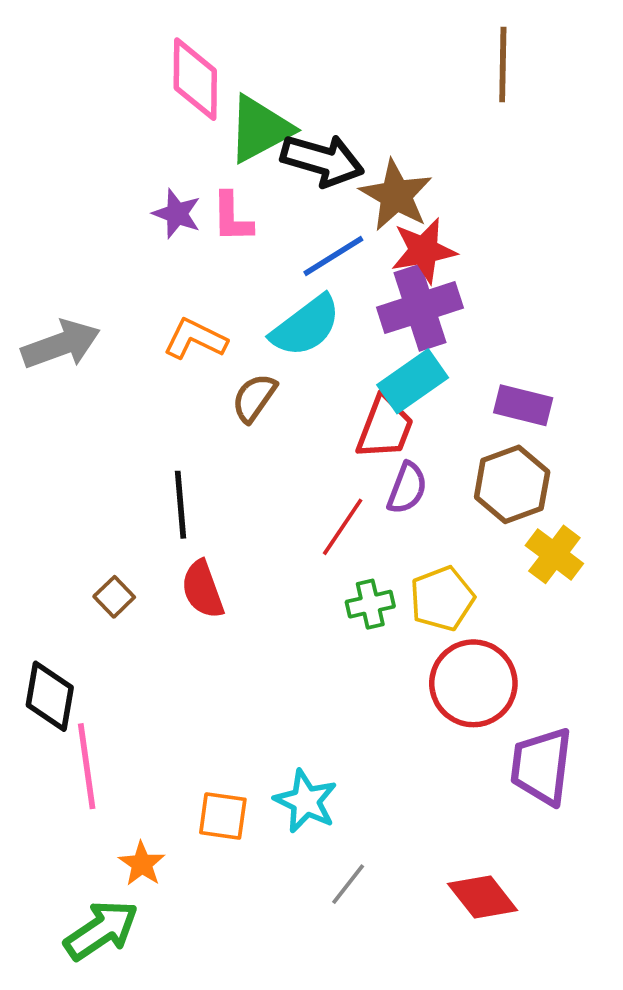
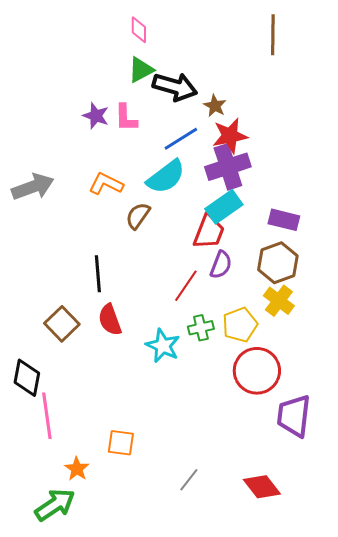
pink diamond: (195, 79) -> (139, 30), moved, size x0.6
green triangle: (260, 129) -> (141, 70), size x0.7
brown star: (396, 195) -> (215, 106), size x0.6
yellow cross: (554, 554) -> (279, 301), moved
brown square: (114, 597) -> (62, 324), size x1.6
cyan star: (306, 801) -> (163, 346), moved

